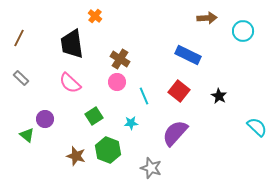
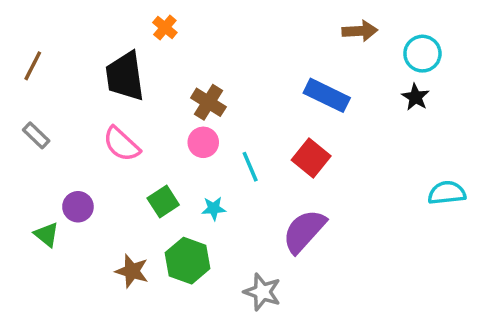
black star: (219, 96) -> (415, 97), moved
cyan star: (131, 123) -> (214, 208), moved
cyan semicircle: (257, 127) -> (447, 193), moved, turned -50

